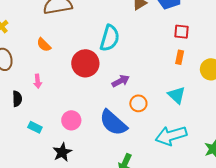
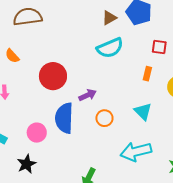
red square: (182, 32) -> (159, 47), moved
cyan semicircle: (110, 38) -> (110, 48), moved, turned 48
blue semicircle: (113, 123) -> (64, 118), moved, turned 48

